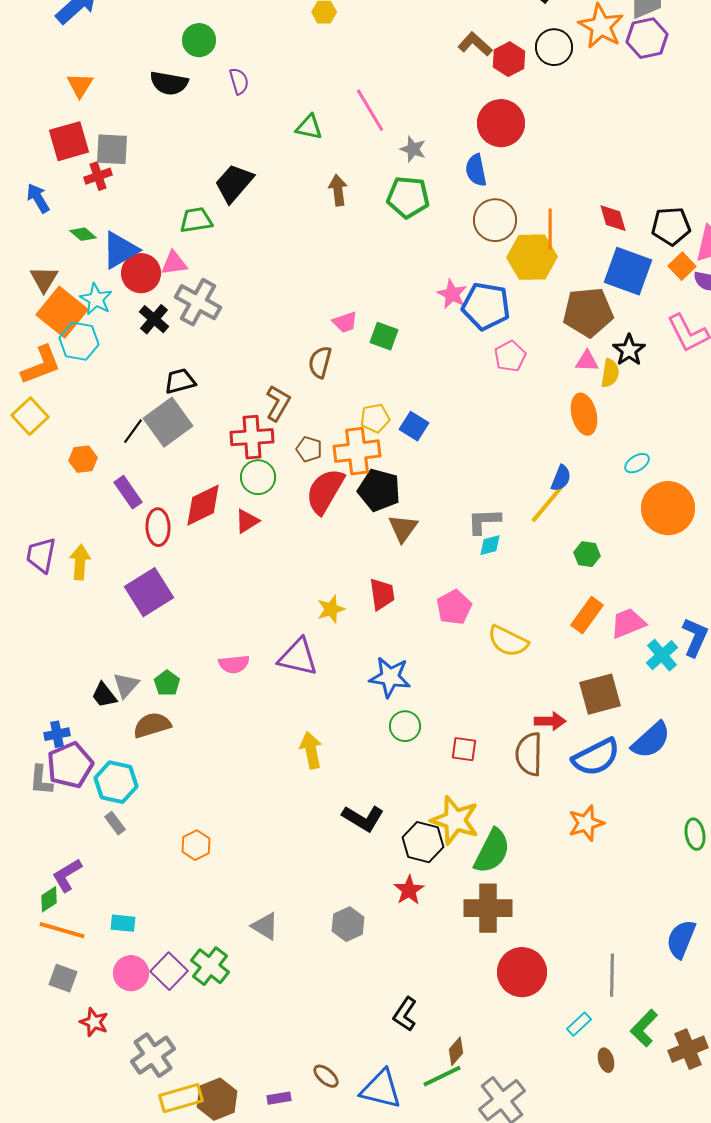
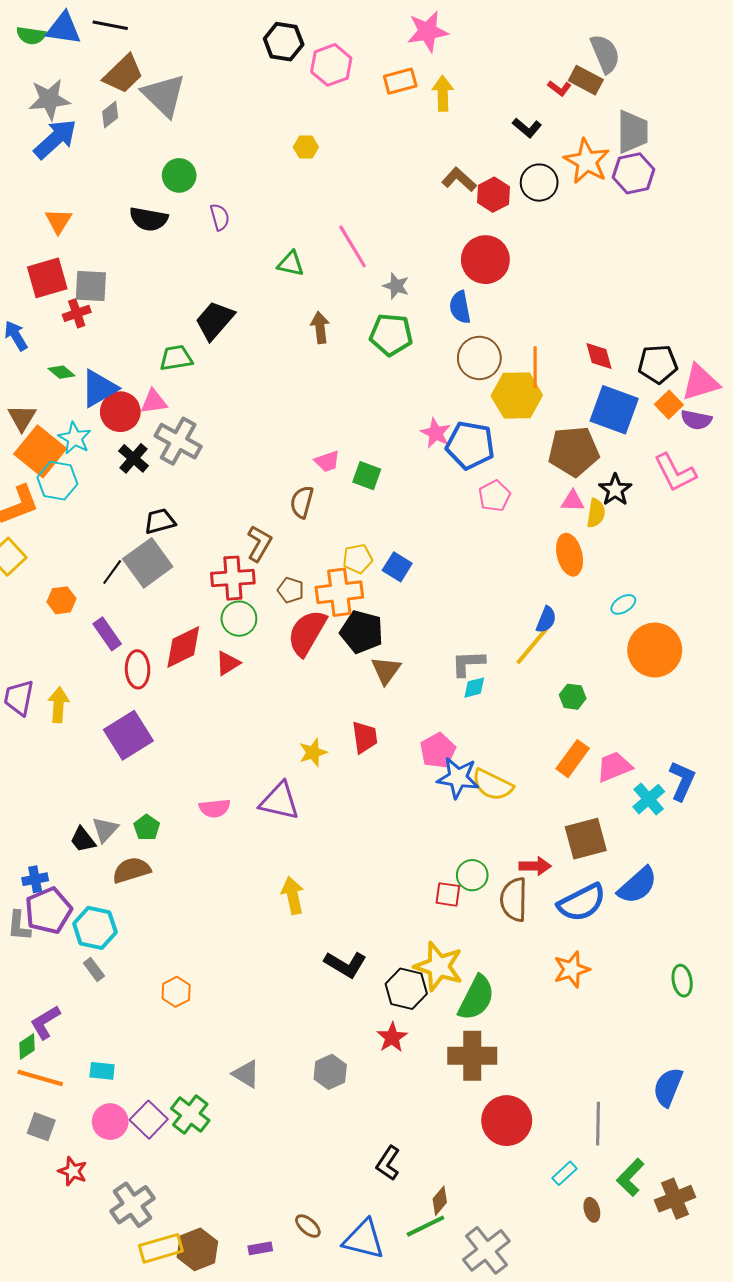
blue star: (390, 677) -> (458, 778), moved
green circle: (405, 726) -> (472, 875), moved

